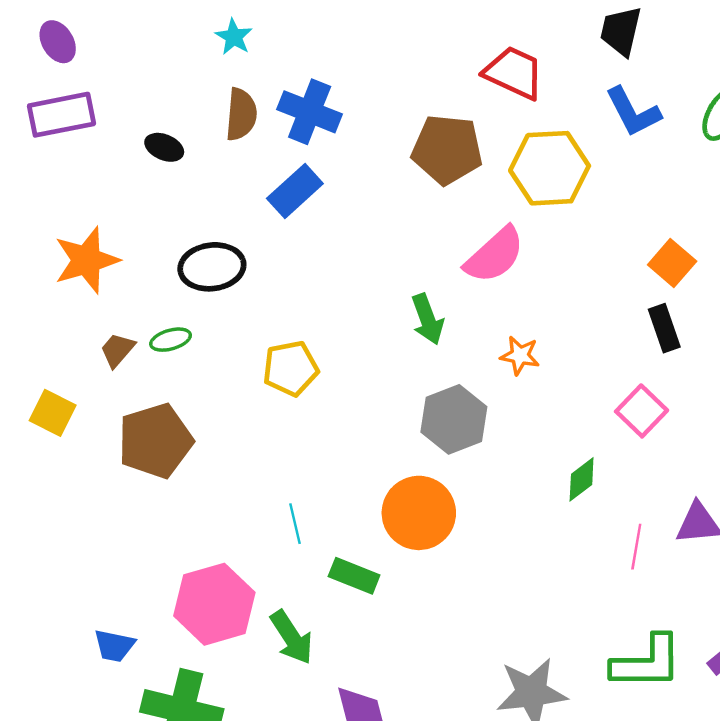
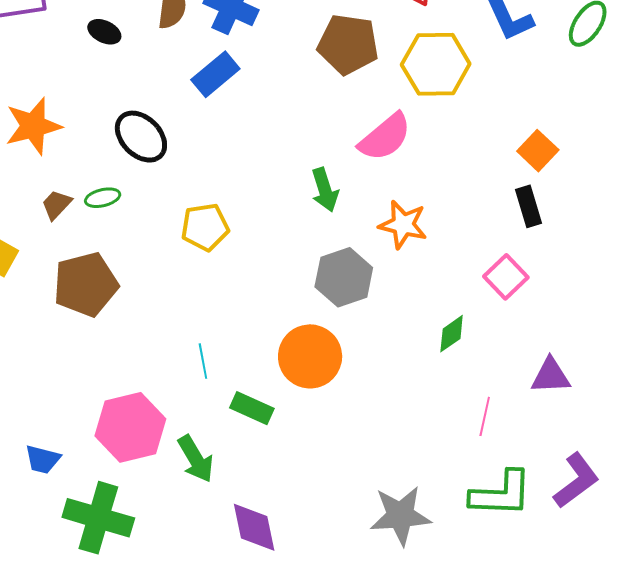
black ellipse: (212, 267) -> (141, 137), turned 50
orange star: (520, 355) -> (403, 225), size x1.4
pink line: (636, 547) -> (485, 416), moved

